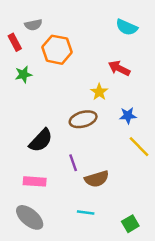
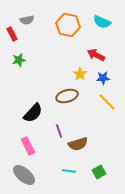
orange hexagon: (57, 50) -> (68, 25), moved
blue star: (128, 116) -> (103, 78), moved
yellow line: (139, 147) -> (107, 102), moved
pink rectangle: (35, 181) -> (28, 146), turned 60
green square: (130, 224) -> (99, 172), moved

